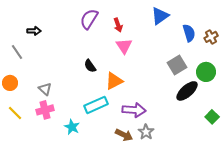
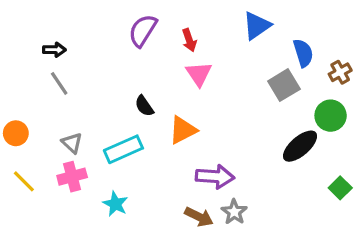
brown cross: (211, 37) -> (340, 72), moved
gray line: (17, 52) -> (59, 83), moved
gray square: (177, 65) -> (284, 85), moved
cyan rectangle: (96, 105) -> (123, 149), moved

